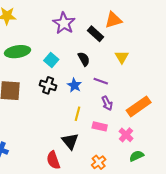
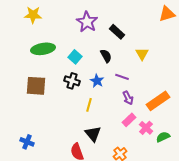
orange triangle: (113, 20) -> (167, 14), moved
yellow line: (78, 114) -> (89, 105), moved
pink rectangle: (100, 126) -> (129, 120), moved, turned -56
green semicircle: (137, 156) -> (163, 137), moved

